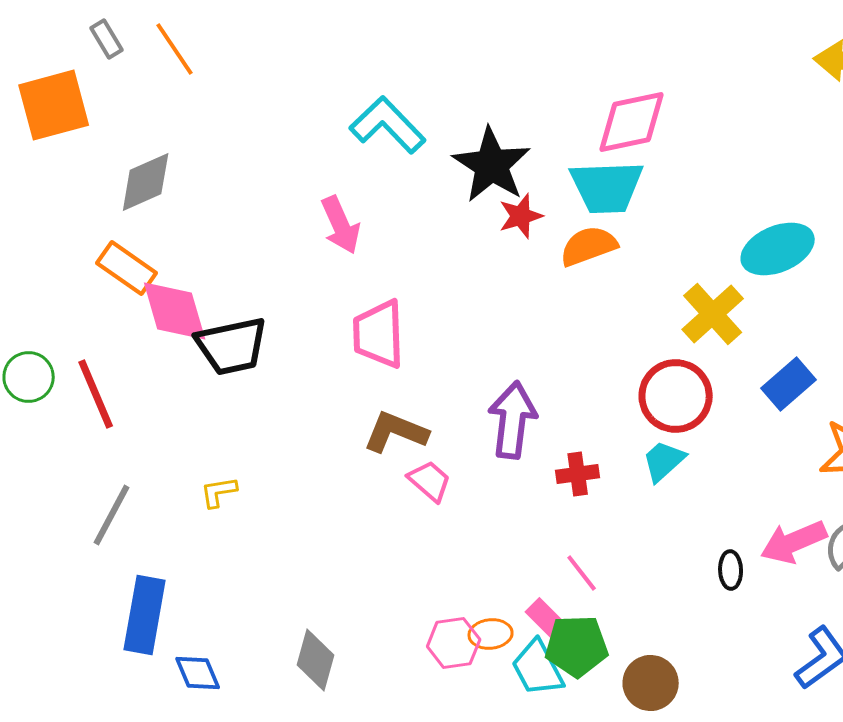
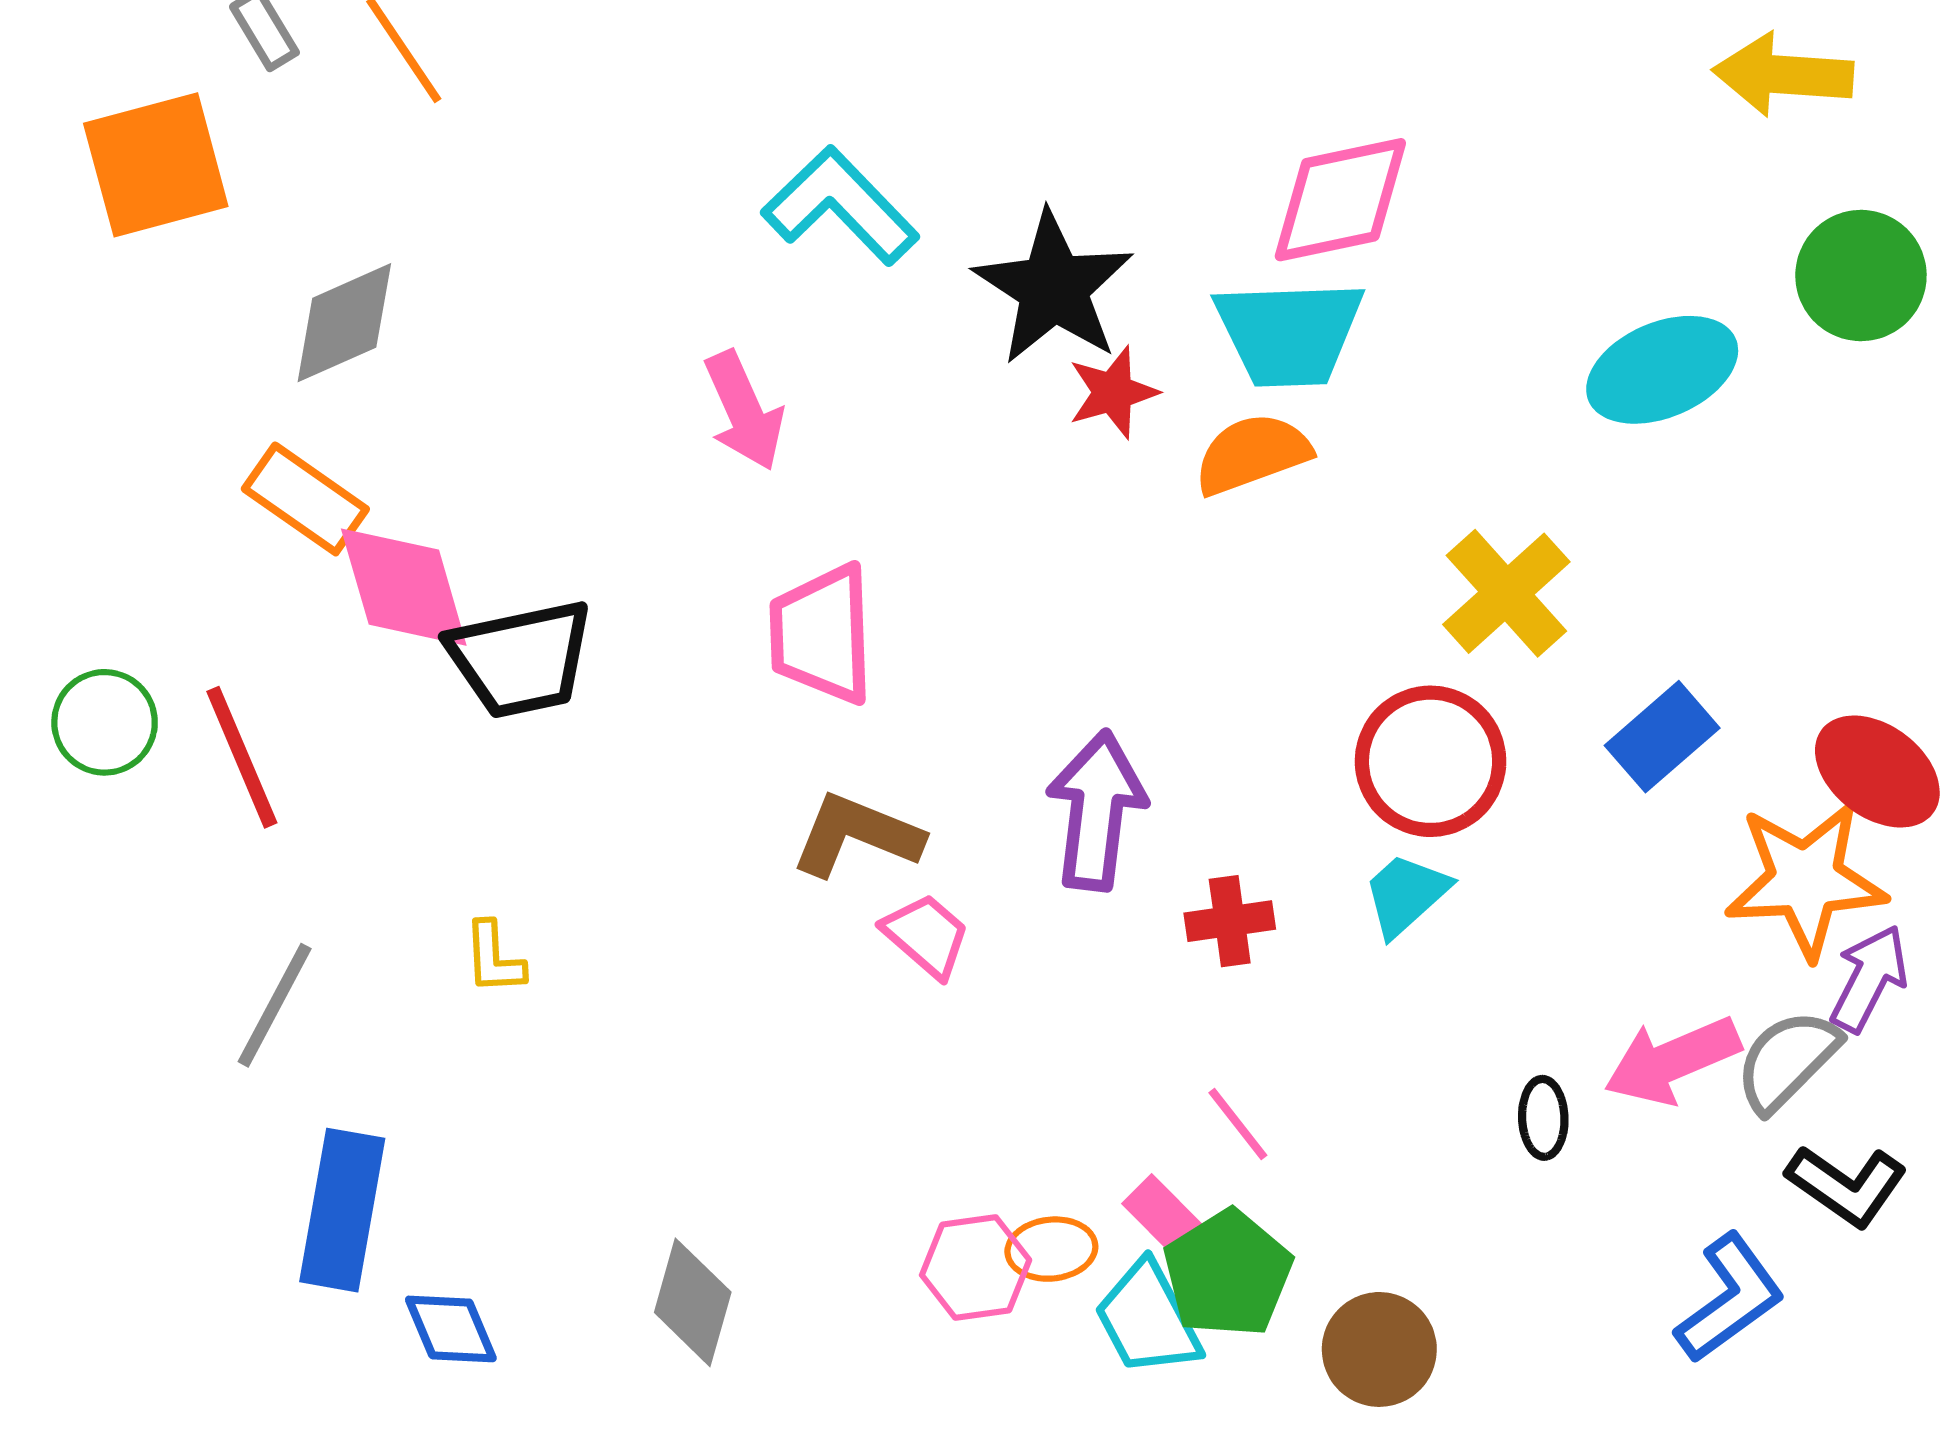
cyan ellipse: (778, 249) -> (1662, 370), moved
yellow L-shape: (219, 492) -> (494, 958), turned -84
green pentagon: (577, 646) -> (1228, 1274), turned -30

